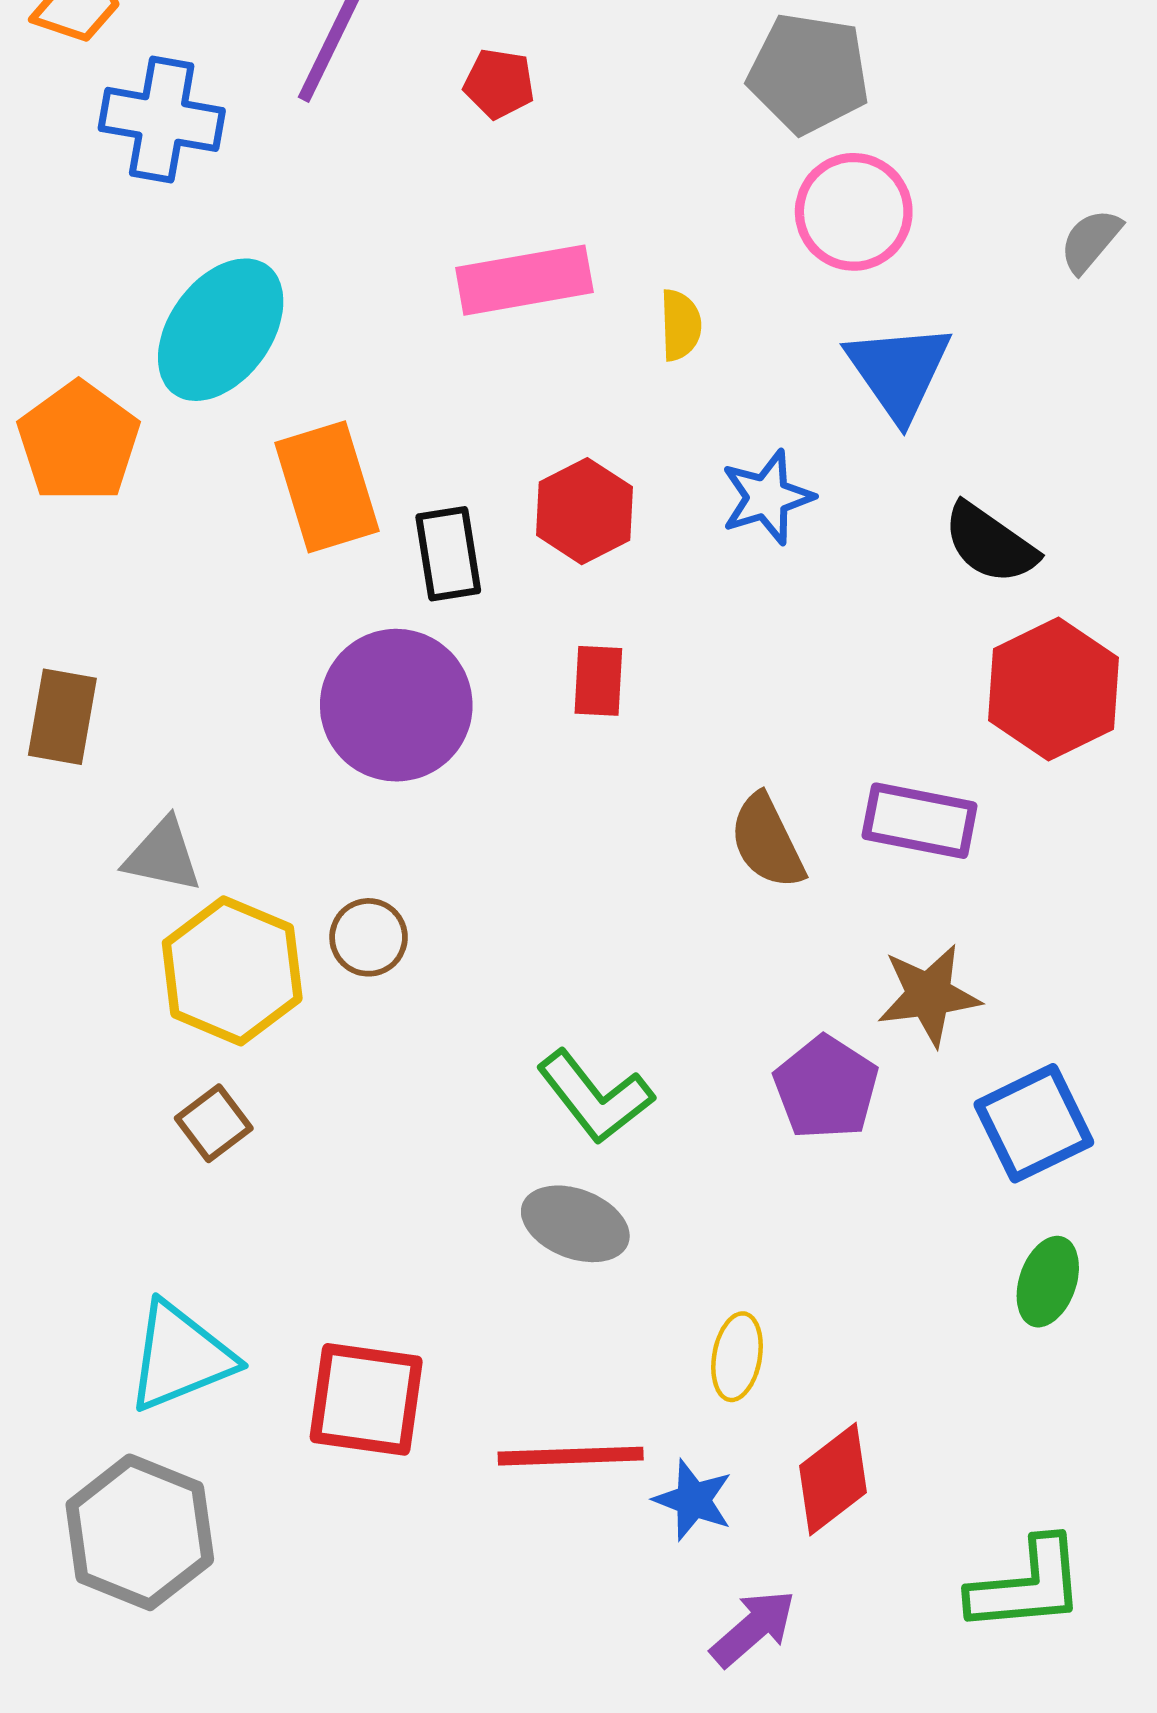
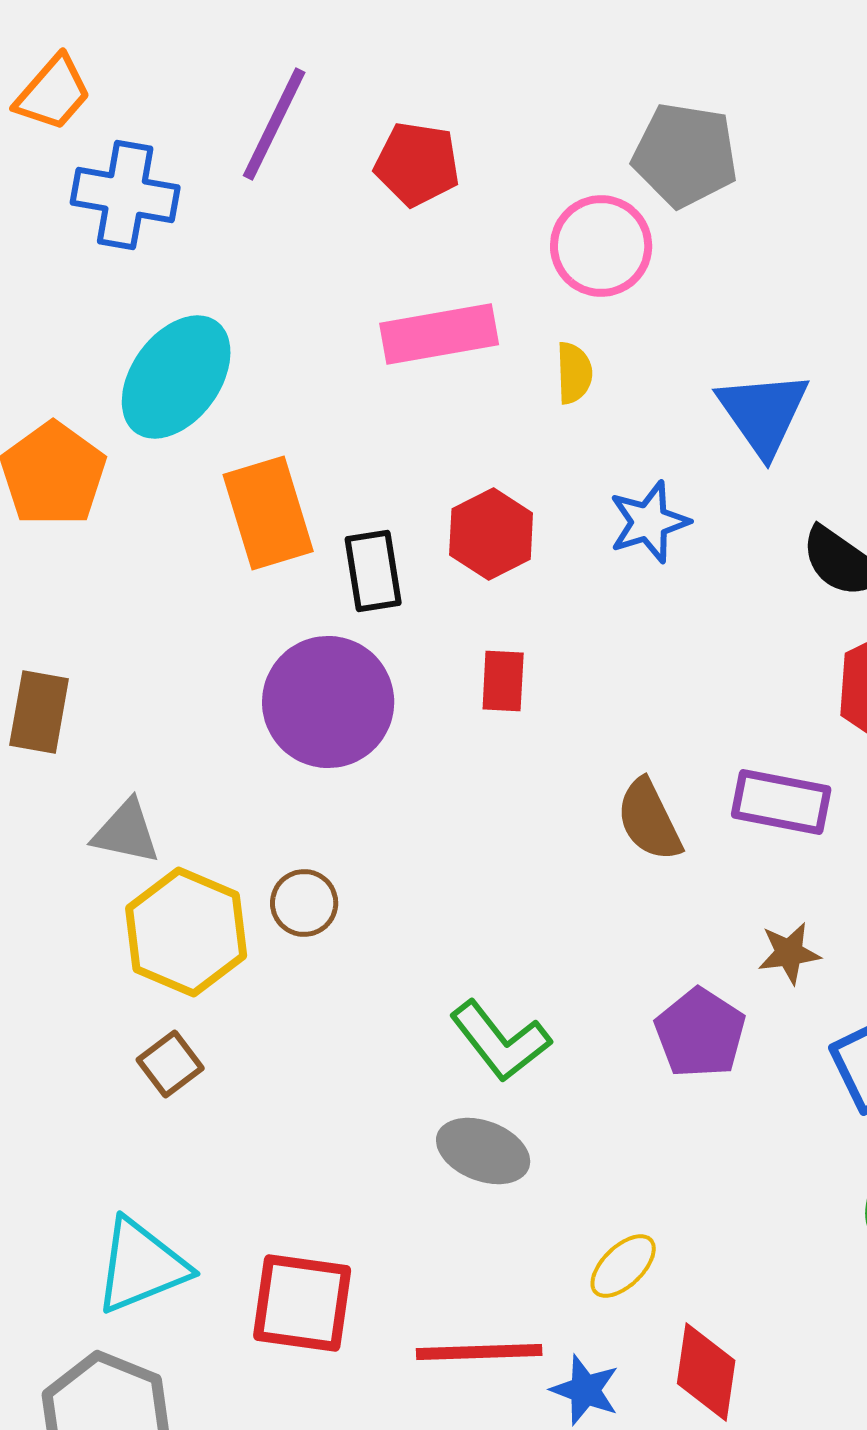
red pentagon: (499, 84) -> (417, 164), size x1.4
pink circle: (854, 212) -> (601, 246), moved
brown star: (929, 995) -> (789, 953), size x0.7
yellow ellipse: (737, 1357) -> (623, 1266), turned 36
red diamond: (833, 1479) -> (706, 1372), turned -44

